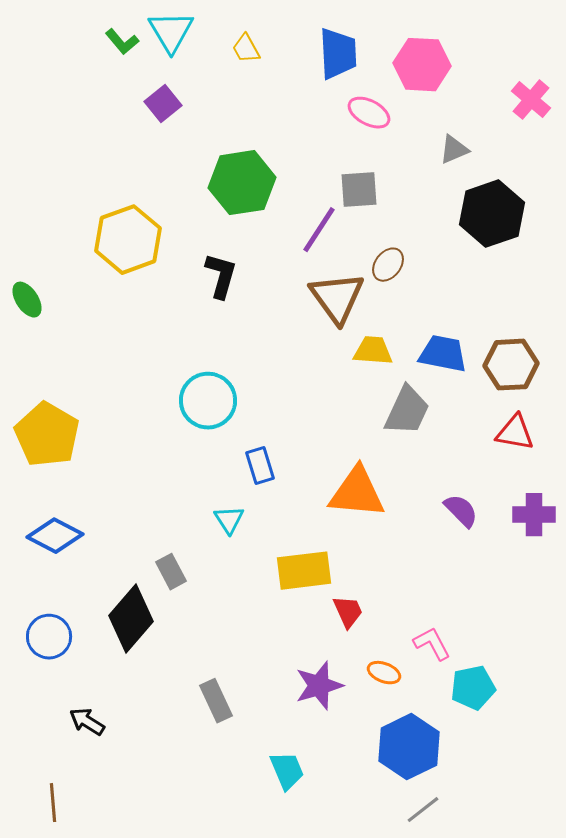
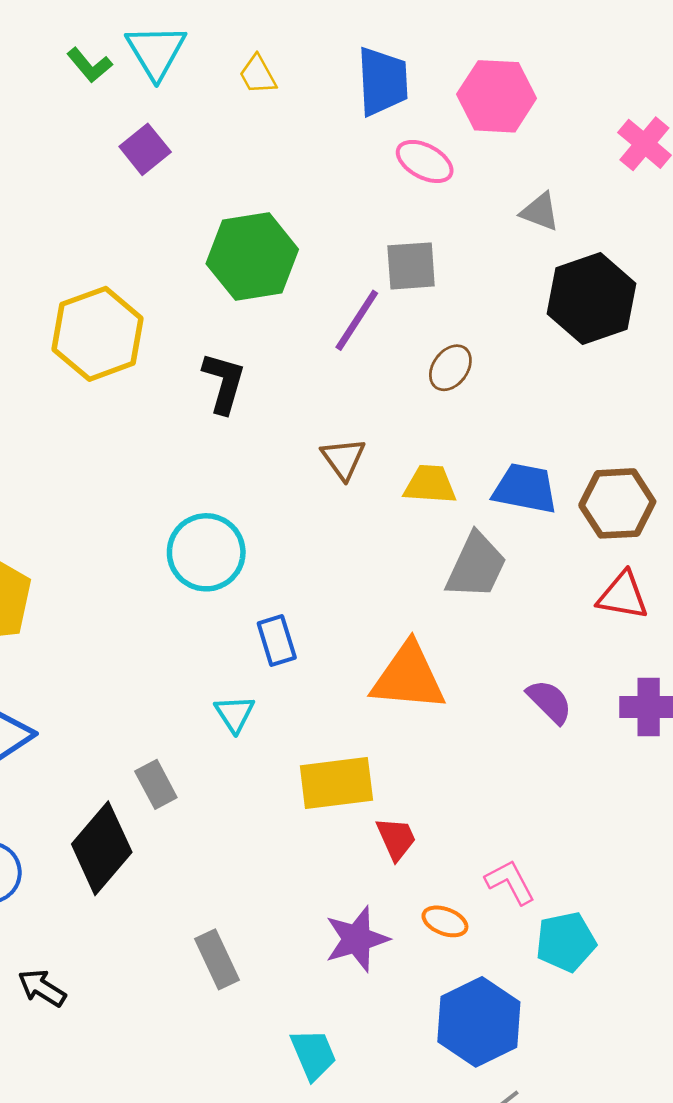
gray triangle: (454, 150) -> (540, 212), turned 44
brown triangle: (337, 298) -> (343, 459), moved, size x0.6

